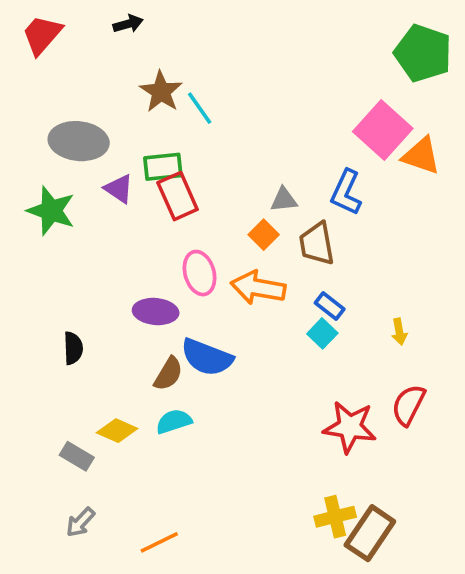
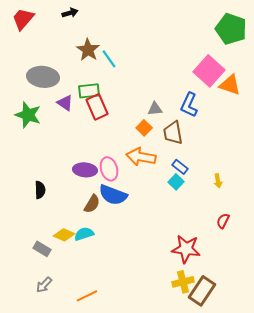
pink ellipse: (200, 273) -> (109, 169), moved
red semicircle: (408, 405) -> (223, 221), size x0.7
cyan semicircle: (174, 421) -> (84, 234), moved
red star: (350, 427) -> (186, 249), moved

